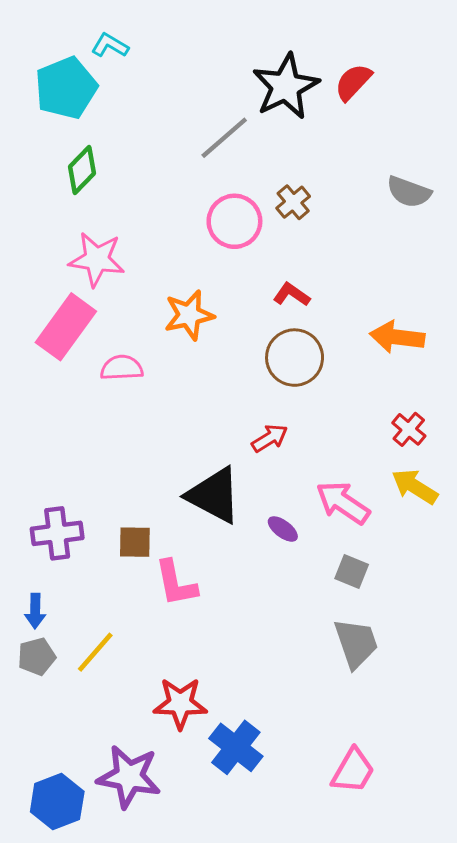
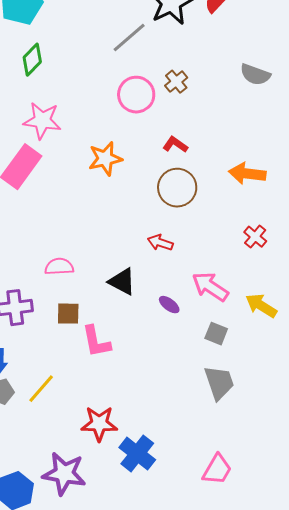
pink semicircle: (122, 368) -> (59, 267), moved
red arrow: (270, 438) -> (160, 243), turned -130
yellow arrow: (415, 486) -> (261, 306), moved
black triangle: (214, 495) -> (122, 282), size x0.7

